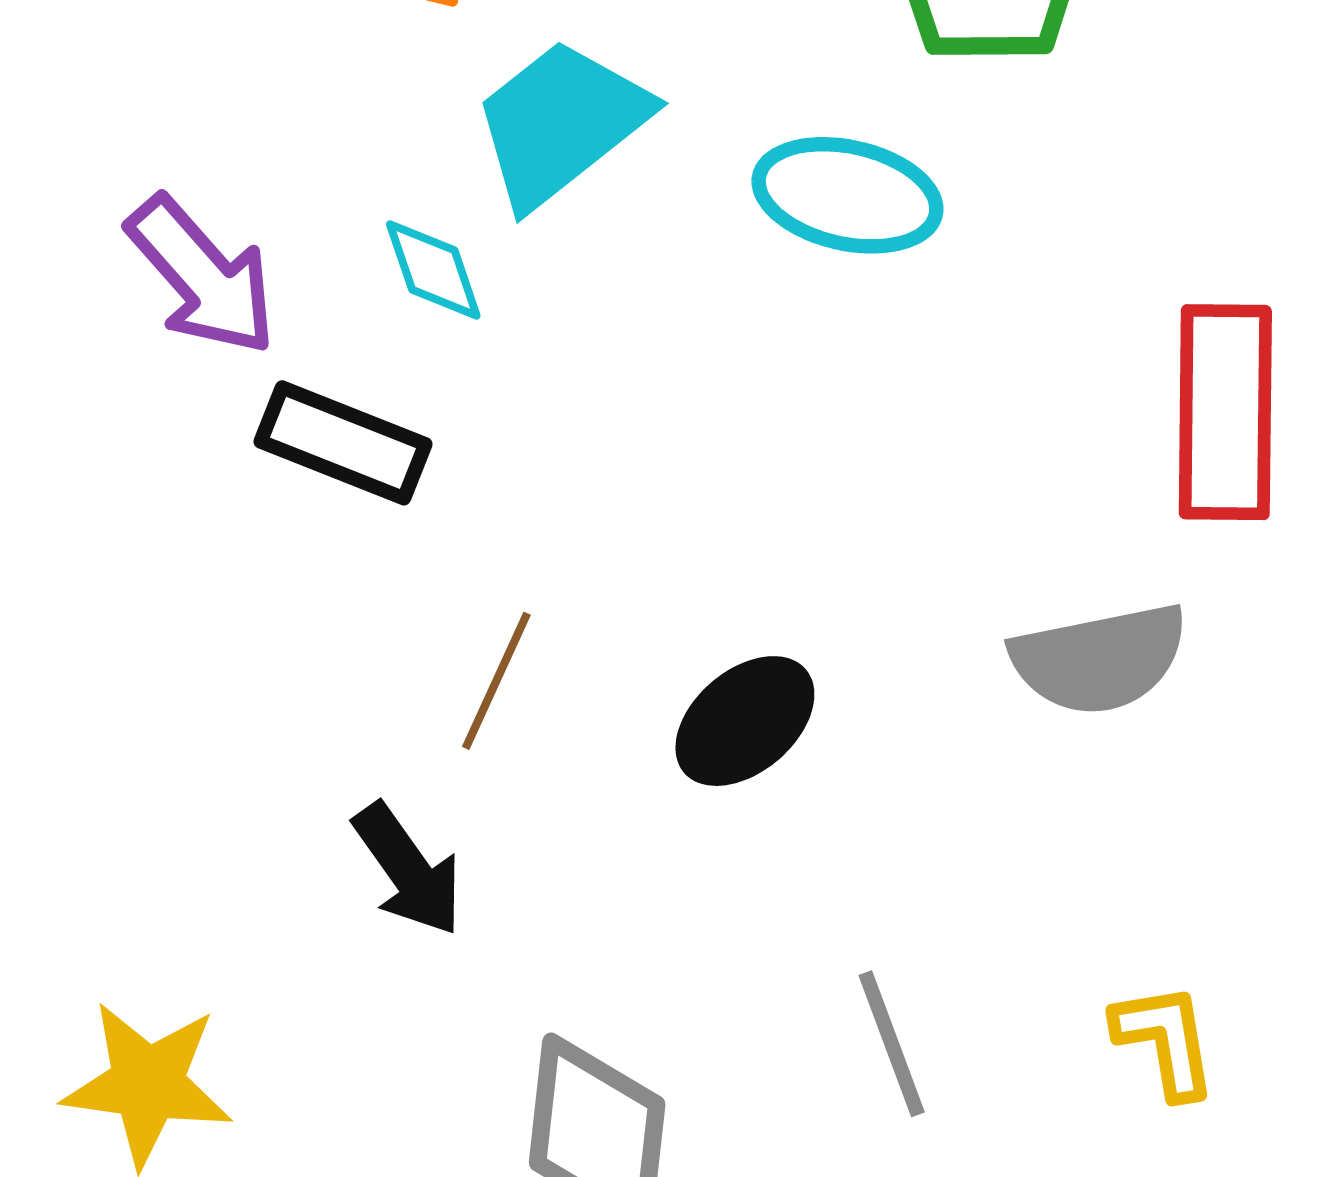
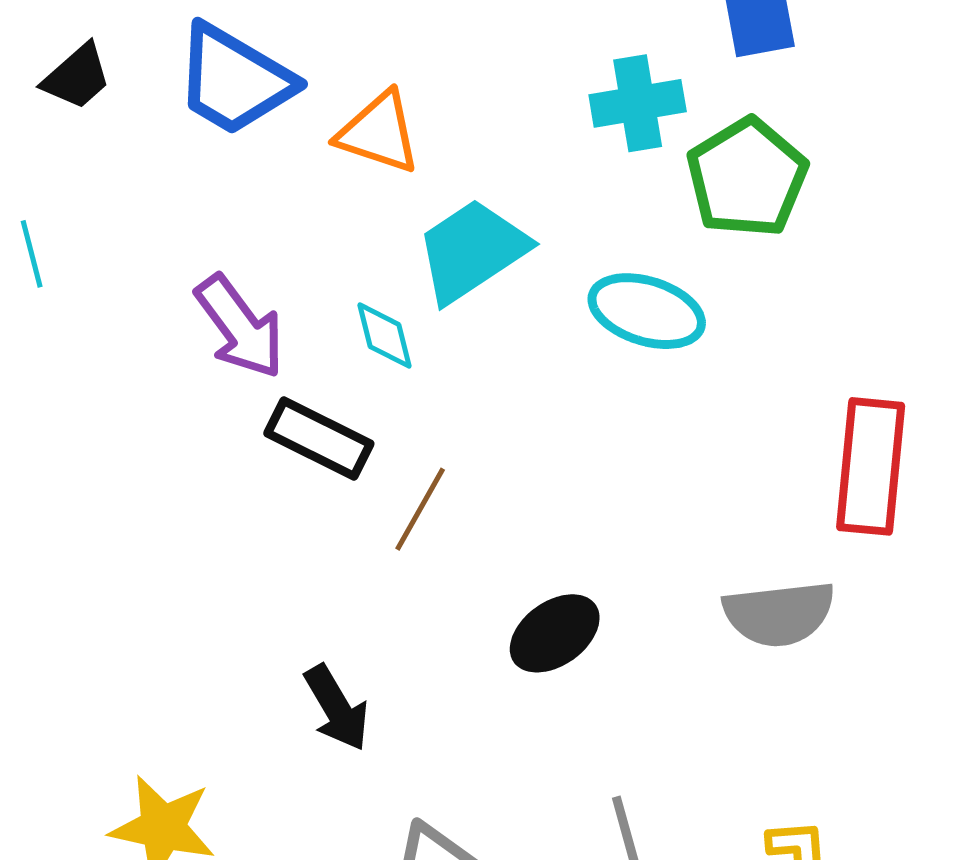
brown line: (496, 681) -> (420, 509), moved

